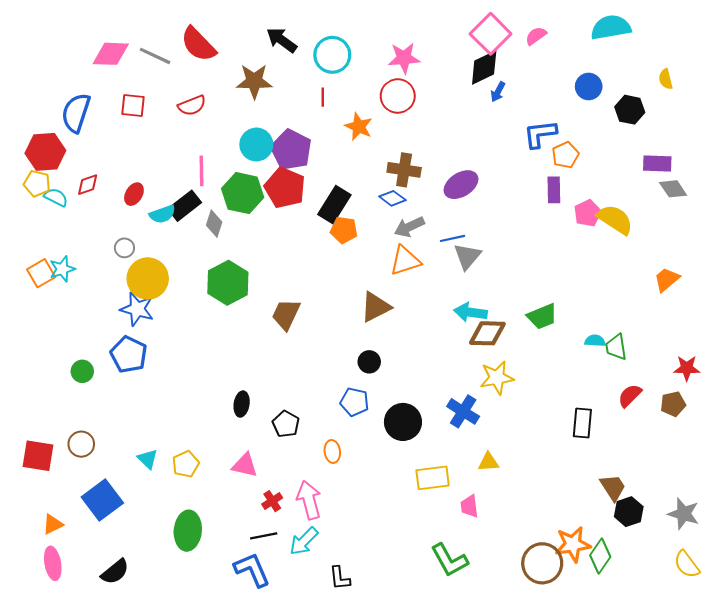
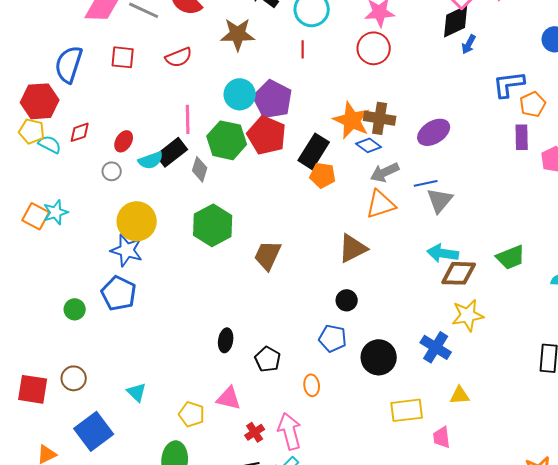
orange star: (359, 127) -> (352, 120), moved, size x1.4
gray circle: (124, 248) -> (112, 171), moved
orange square: (41, 273) -> (36, 216), turned -32
yellow pentagon: (186, 464) -> (192, 414), moved, turned -30

